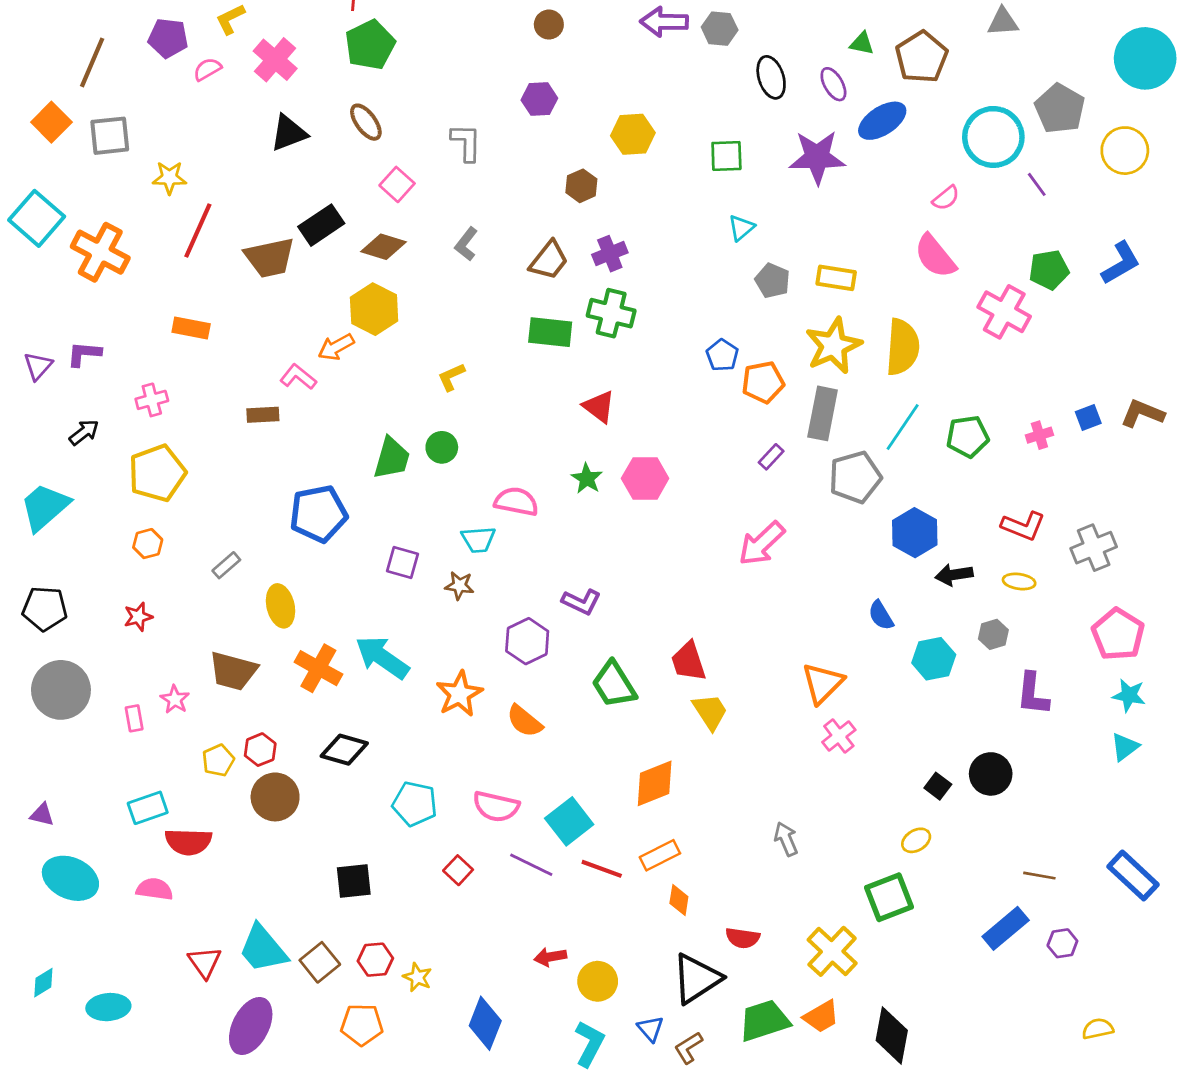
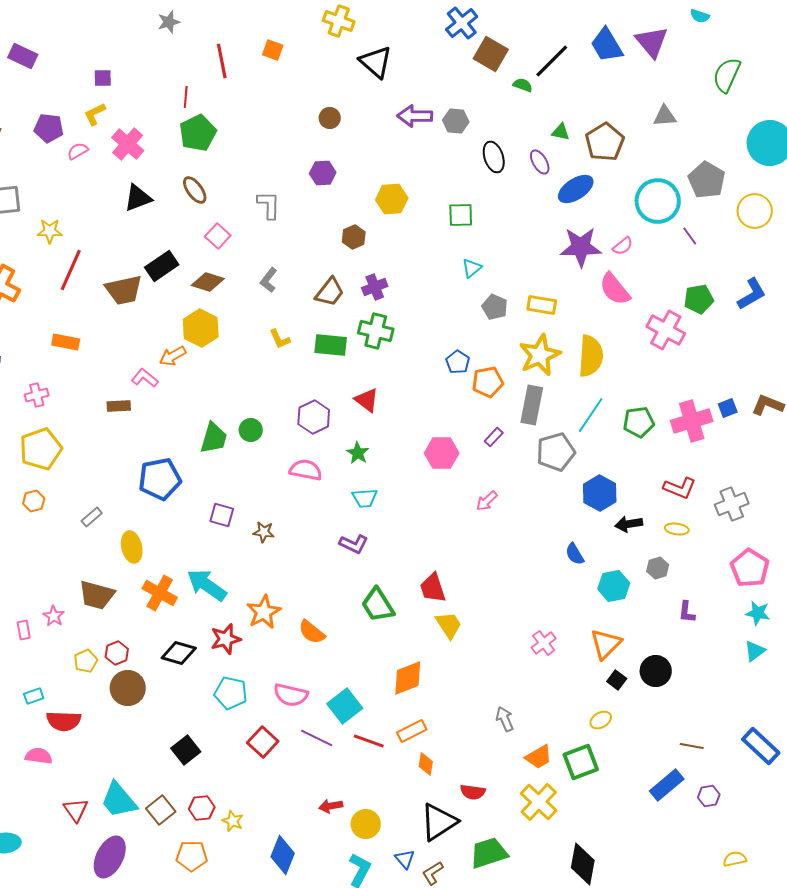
purple star: (817, 157) -> (581, 247), moved
yellow L-shape: (451, 377) -> (280, 339), moved, turned -90
pink cross: (1039, 435) -> (692, 421), size x2.0
pink hexagon: (645, 478) -> (442, 453), moved
cyan trapezoid: (478, 539) -> (365, 498), moved
pink arrow: (762, 544) -> (487, 501), size x0.6
red star: (138, 617) -> (226, 639), moved, size x1.4
purple hexagon: (527, 641) -> (314, 417), moved
orange triangle: (823, 683) -> (606, 644), moved
purple L-shape: (1033, 694) -> (687, 612), size x0.7
cyan rectangle: (148, 808) -> (34, 696), size x0.7
red square: (458, 870) -> (263, 742), size x1.4
black square: (354, 881) -> (186, 750), turned -32
orange trapezoid: (821, 1017) -> (539, 757), moved

